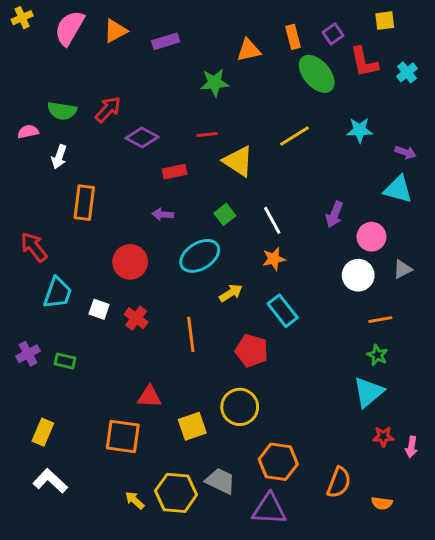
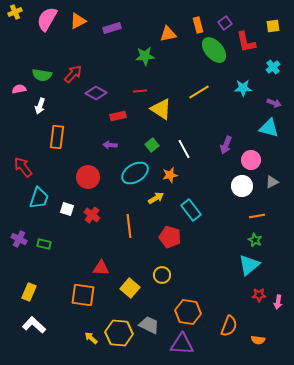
yellow square: (385, 21) -> (273, 26), moved
cyan cross: (407, 72) -> (273, 67), moved
orange star: (274, 259) -> (170, 175), moved
purple cross: (28, 354) -> (19, 239), turned -35
yellow circle: (240, 407) -> (162, 275), size x0.7
yellow square: (192, 426) -> (130, 288), turned -30

